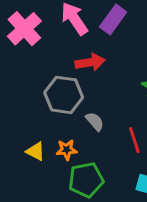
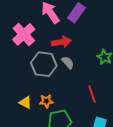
pink cross: (24, 29) -> (24, 34), moved
gray semicircle: (95, 121) -> (68, 63), moved

